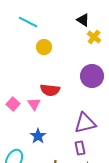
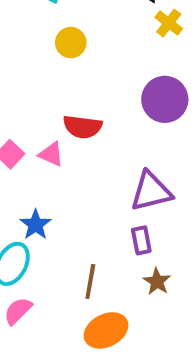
pink triangle: (34, 104) -> (51, 154), turned -32
blue star: (38, 136) -> (36, 225), moved

